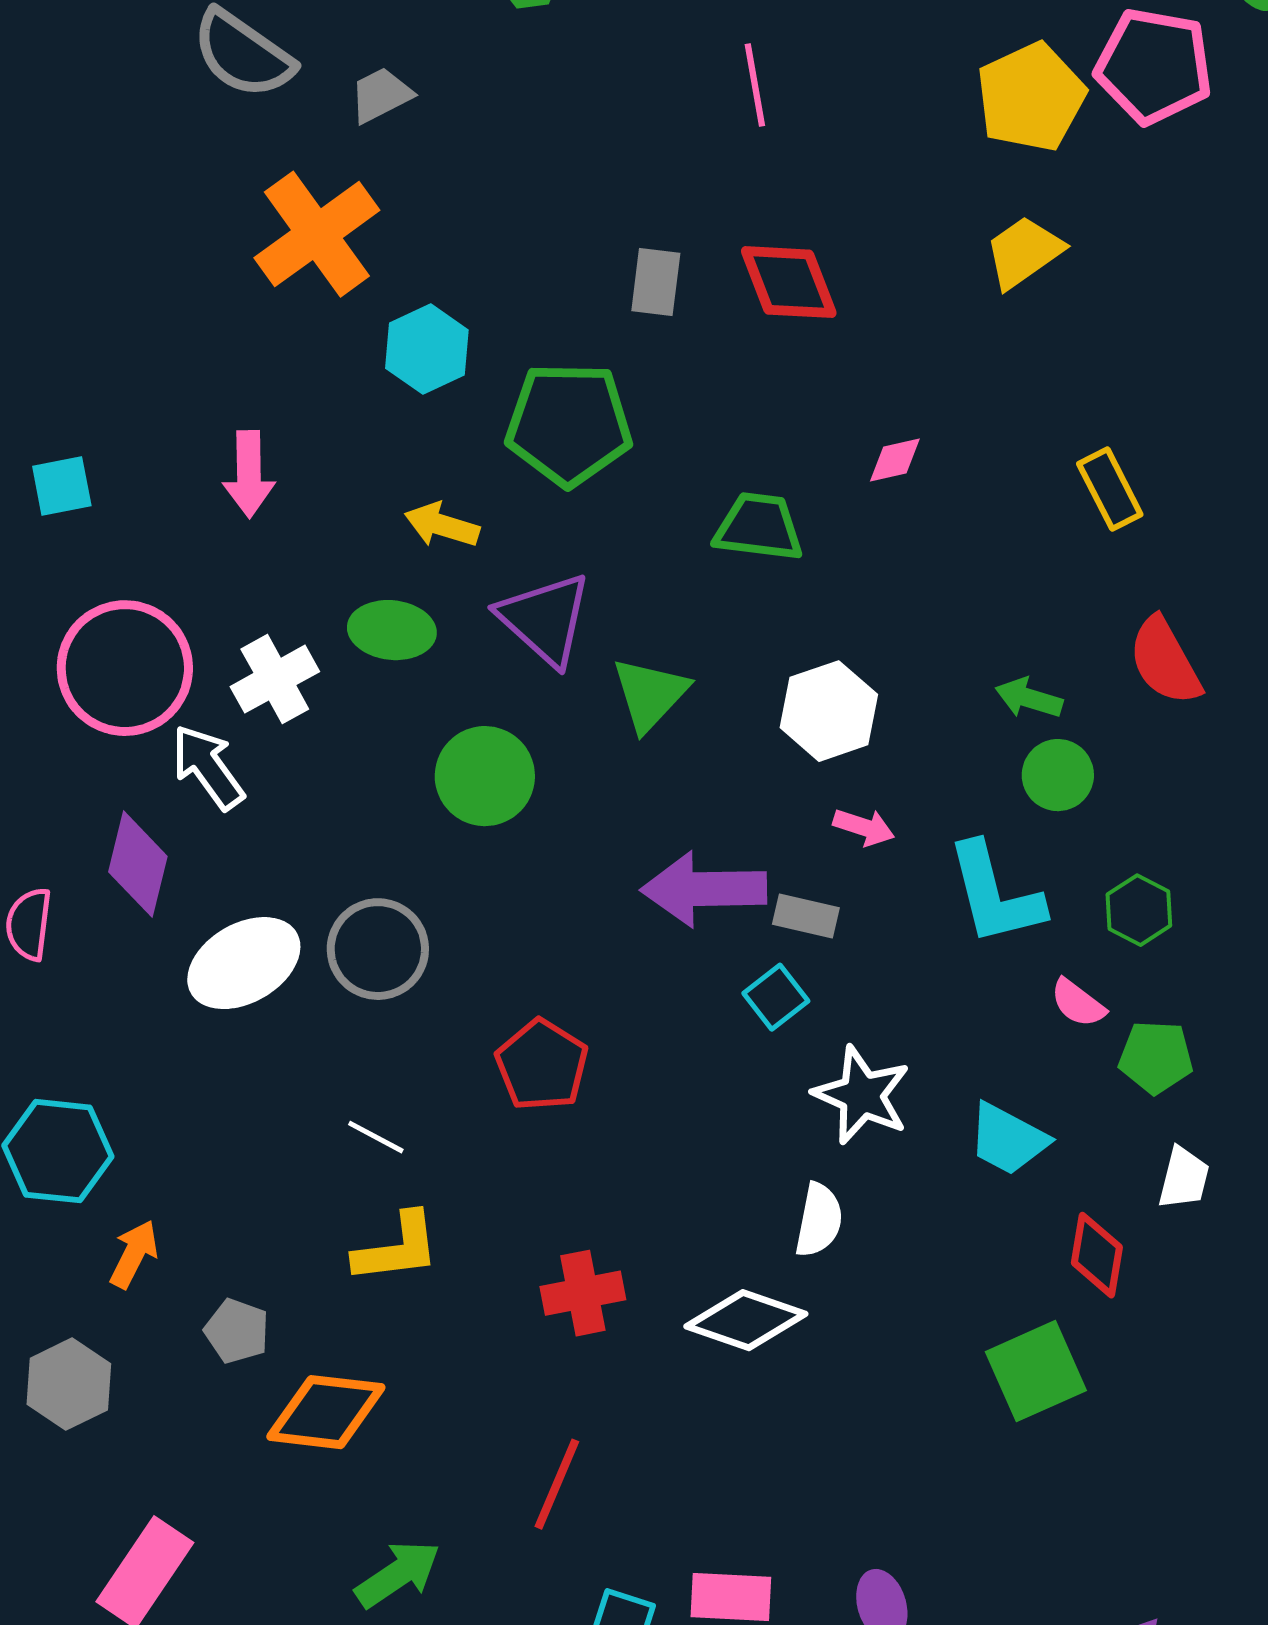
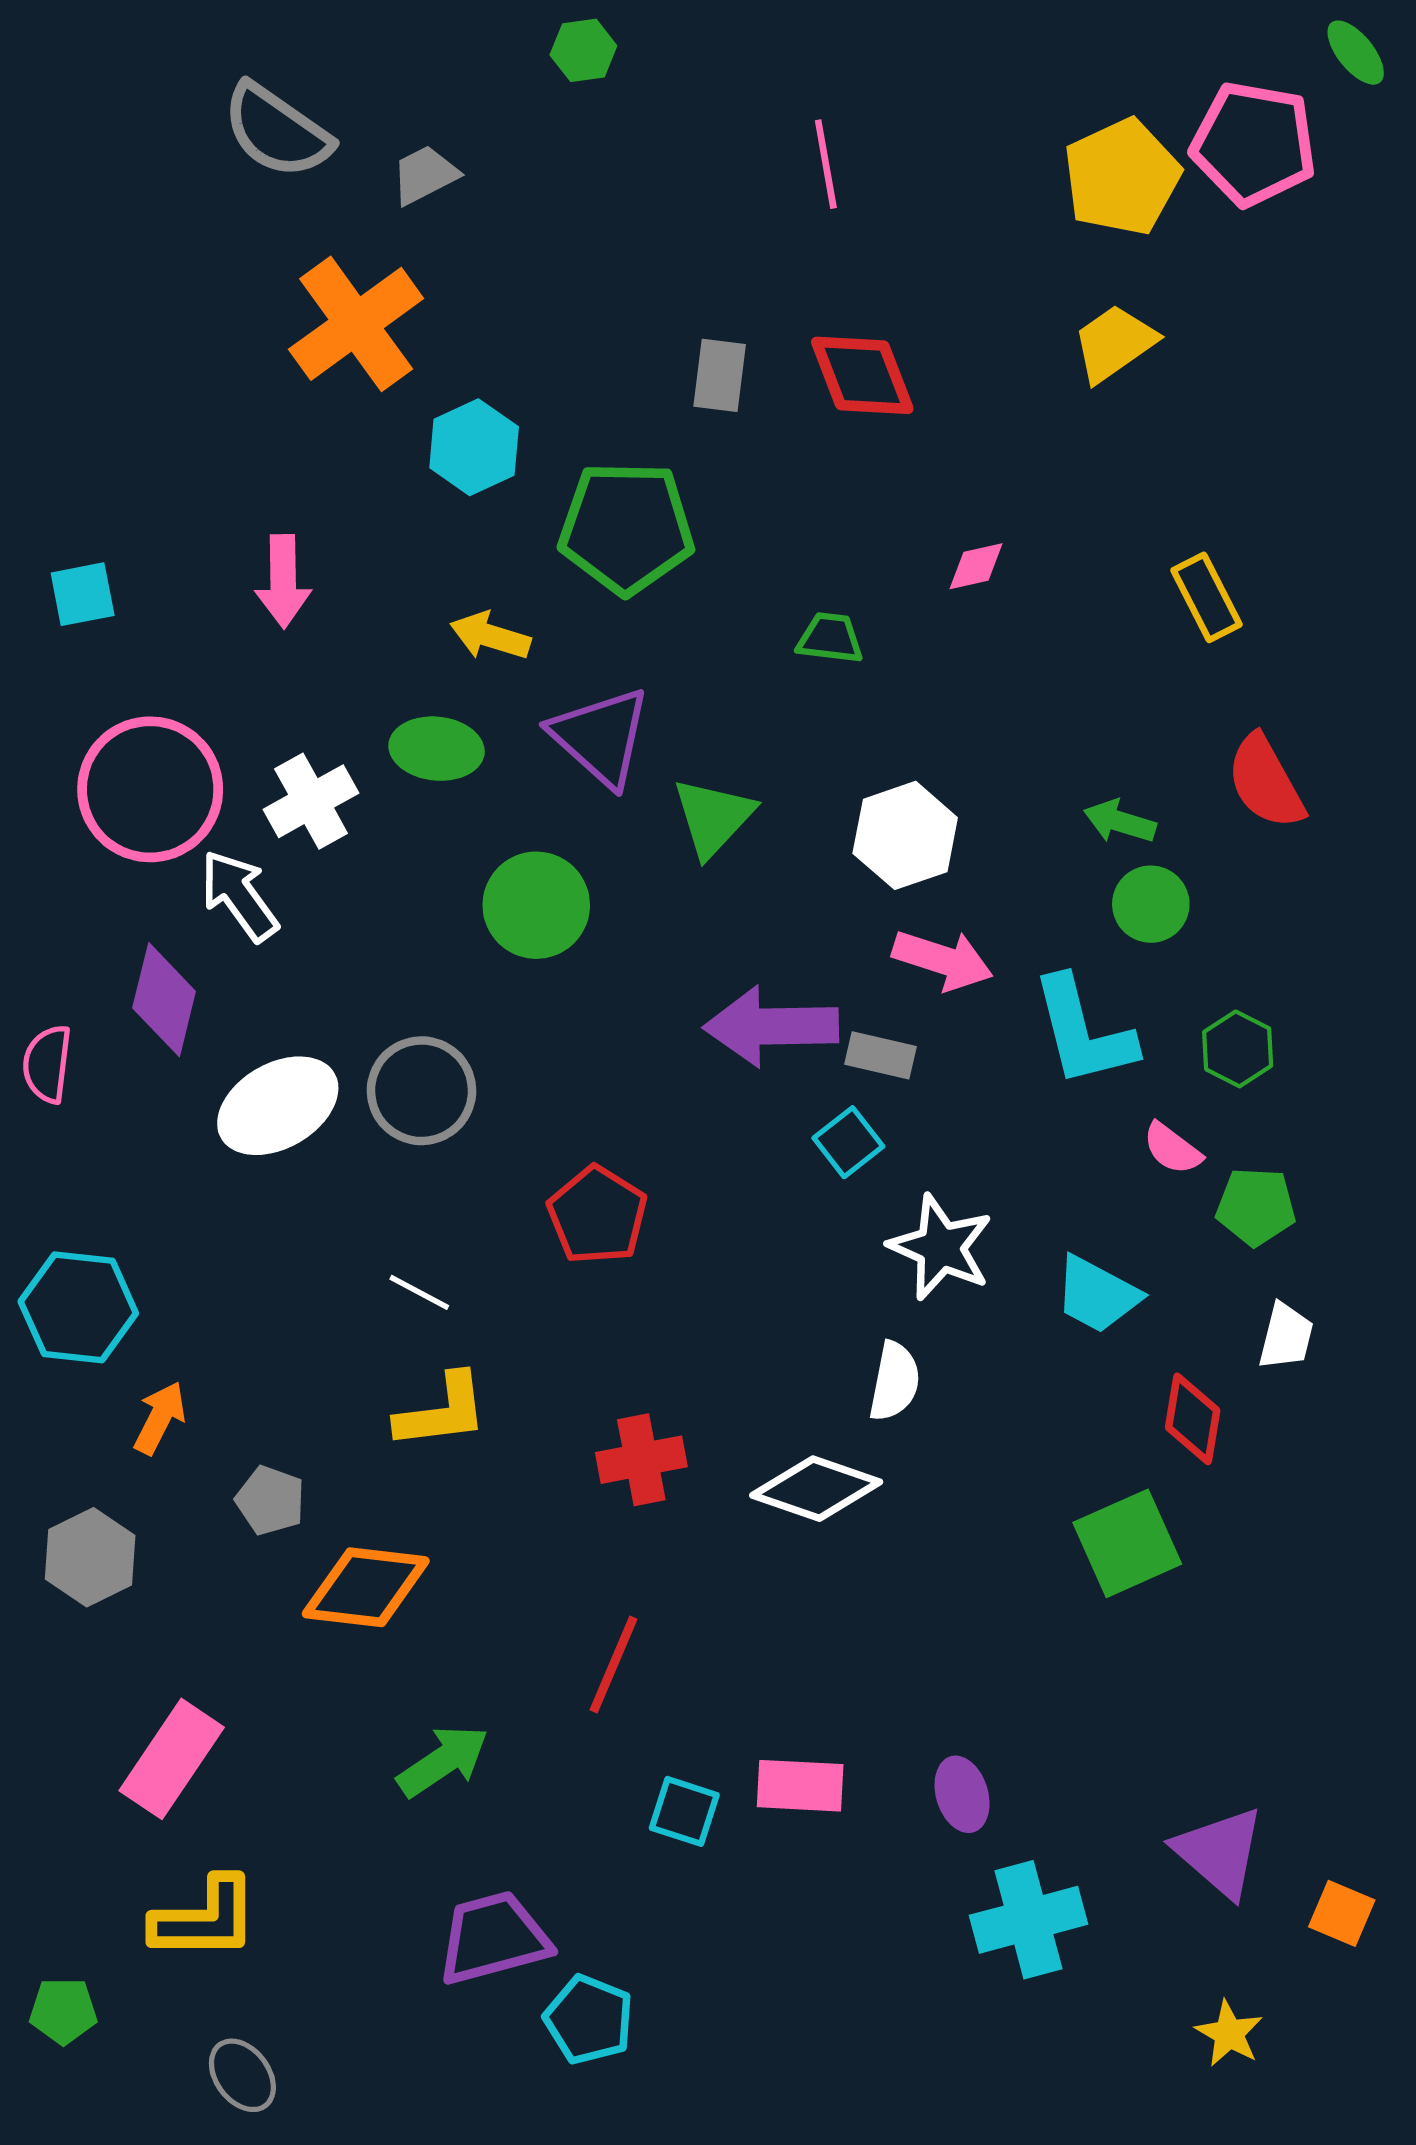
green trapezoid: (759, 527) -> (830, 638), size x0.7
pink arrow: (864, 827) -> (943, 960), size x1.5

